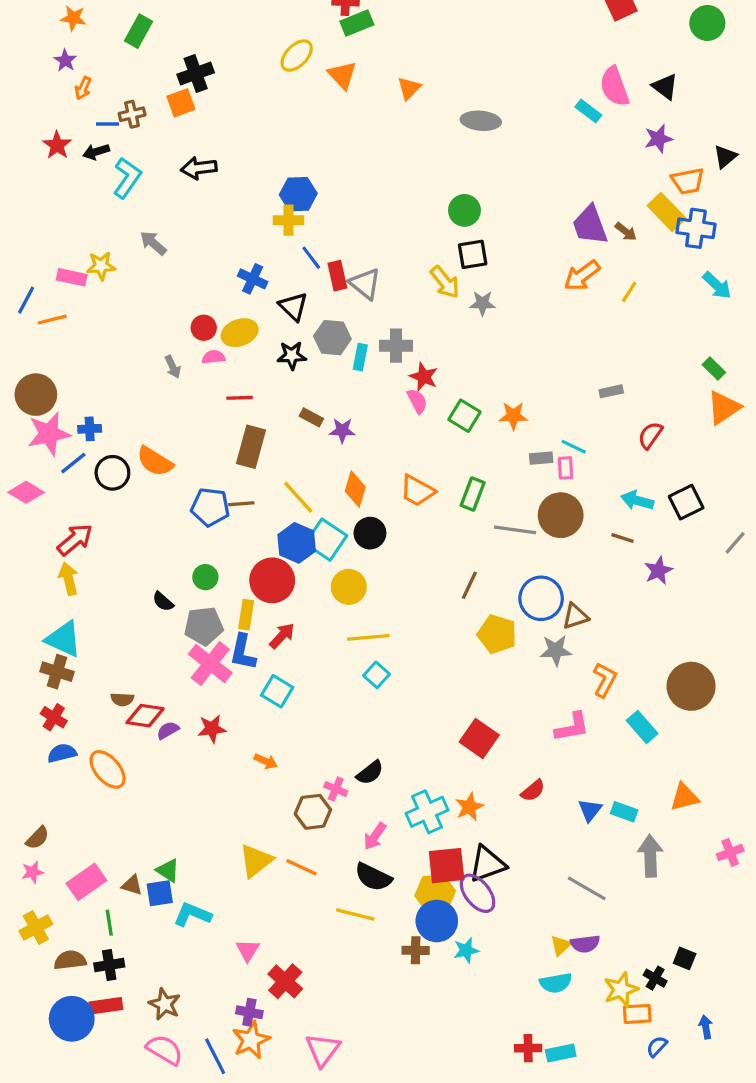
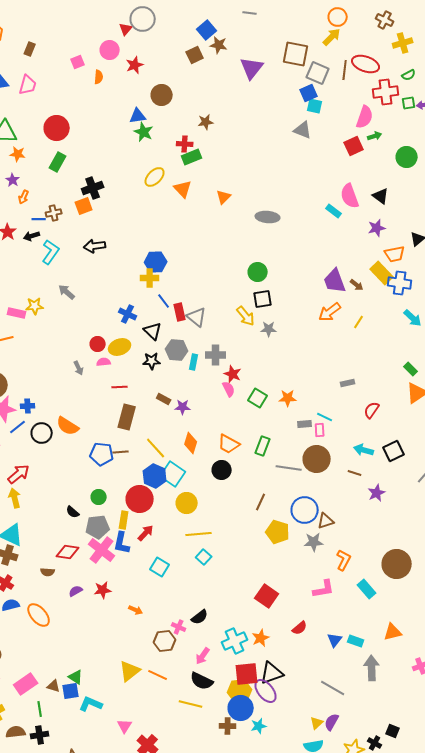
black circle: (370, 533) -> (222, 470), moved
cyan square: (277, 691) -> (160, 567), moved
red diamond: (145, 716) -> (68, 552), moved
purple semicircle: (585, 944) -> (332, 722), turned 126

